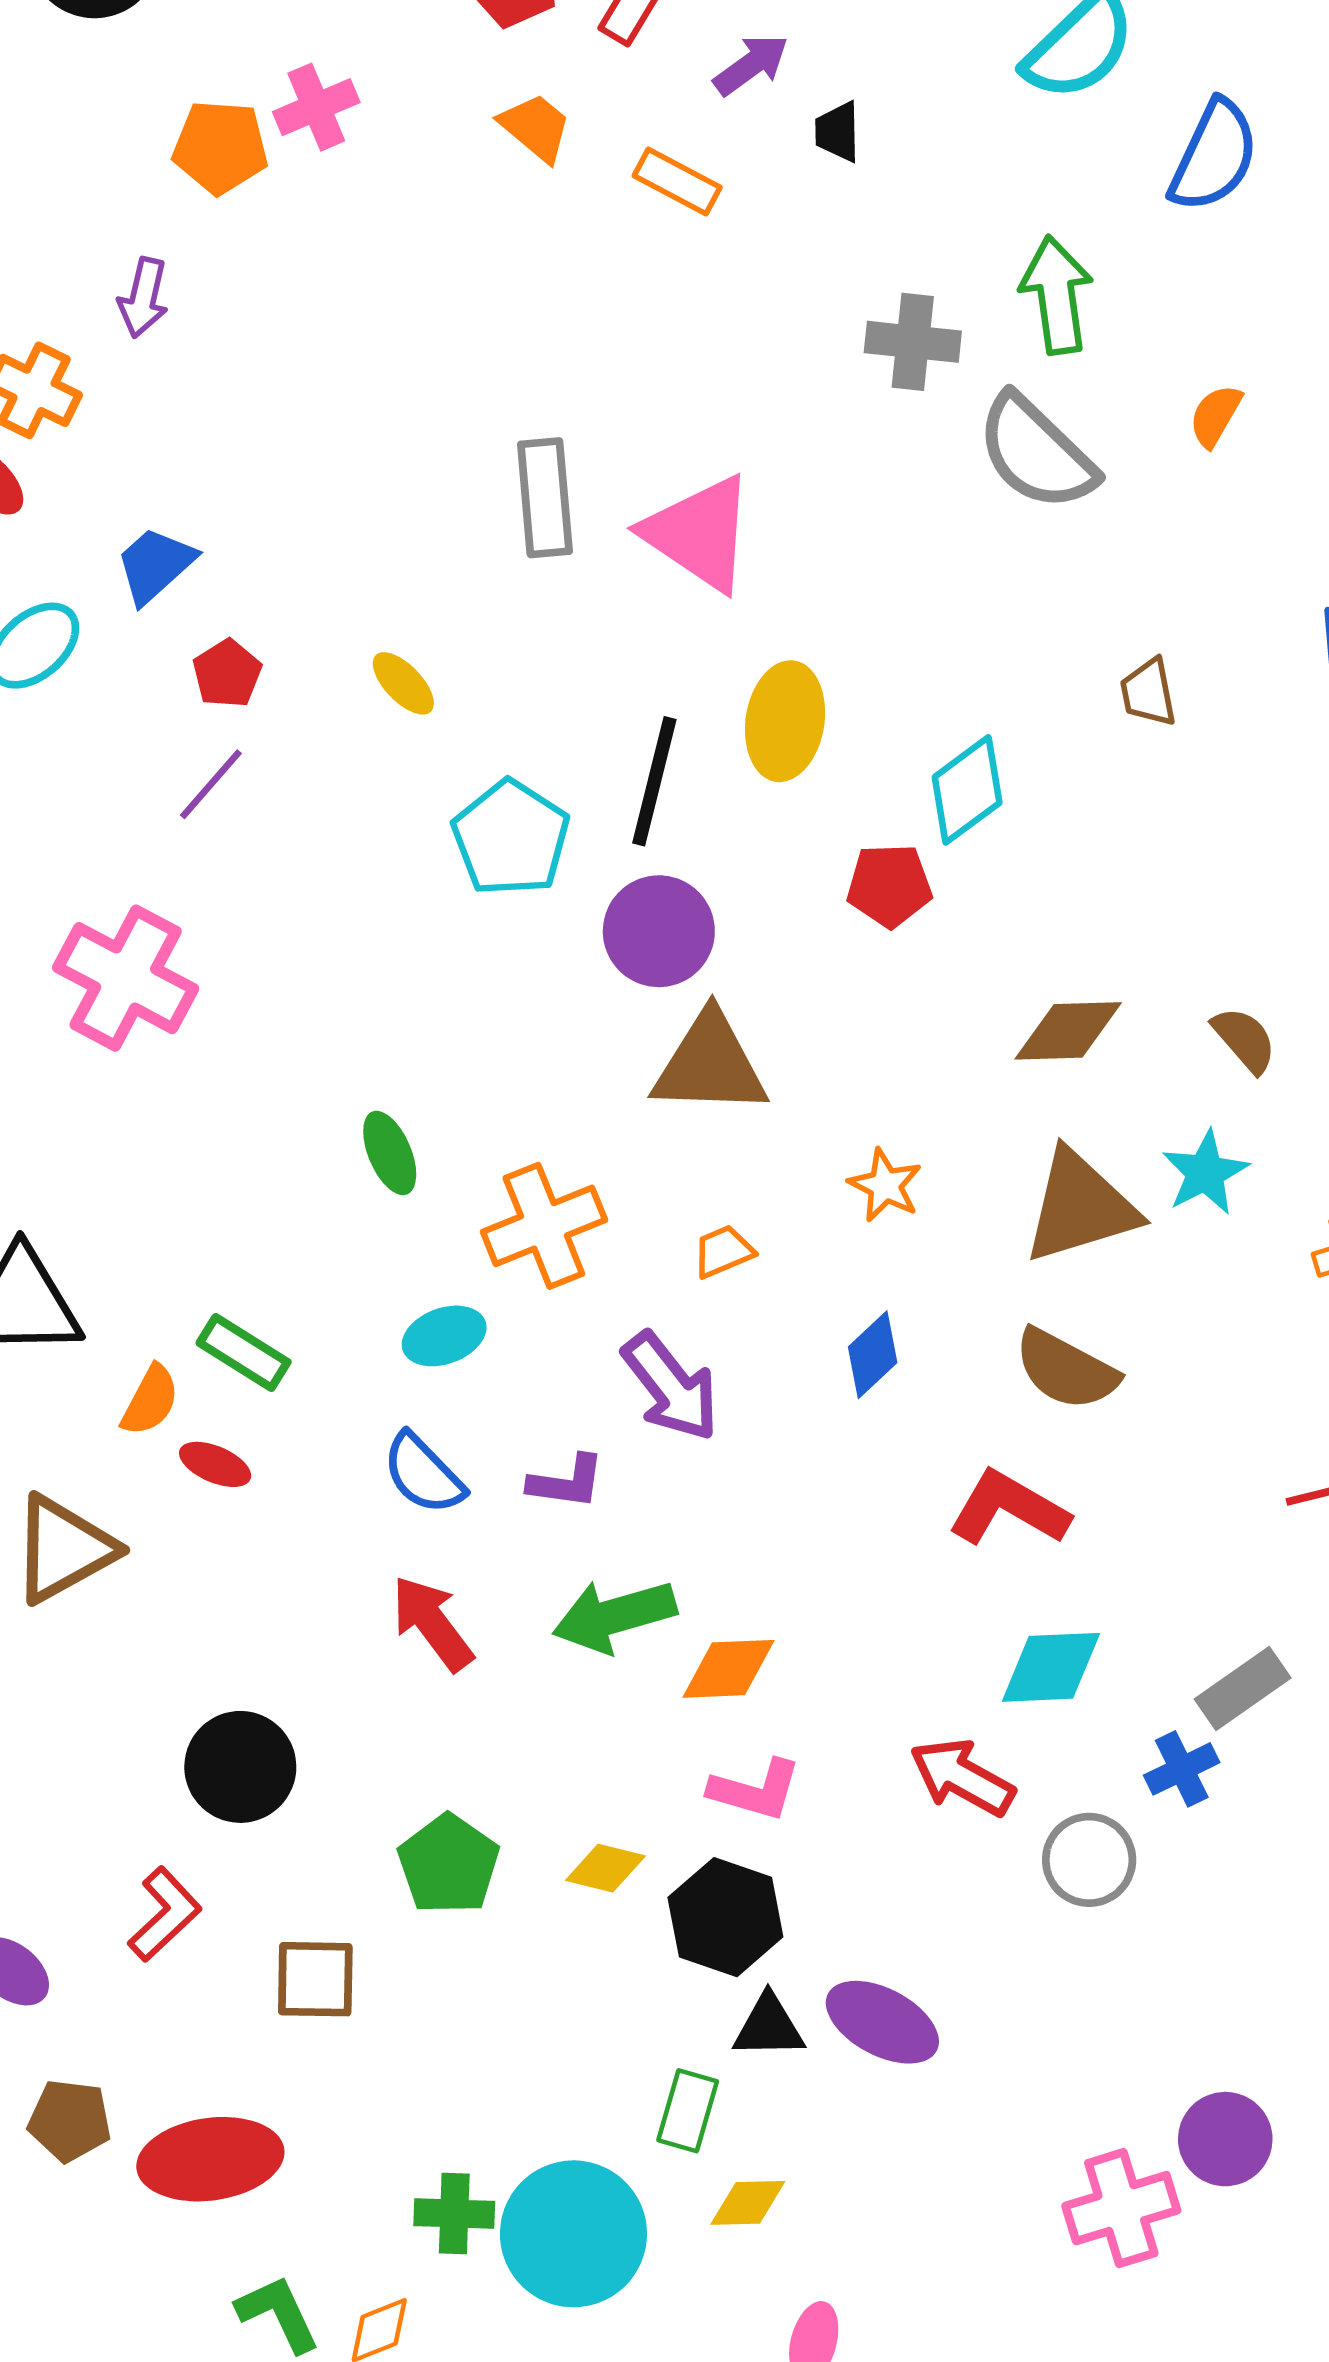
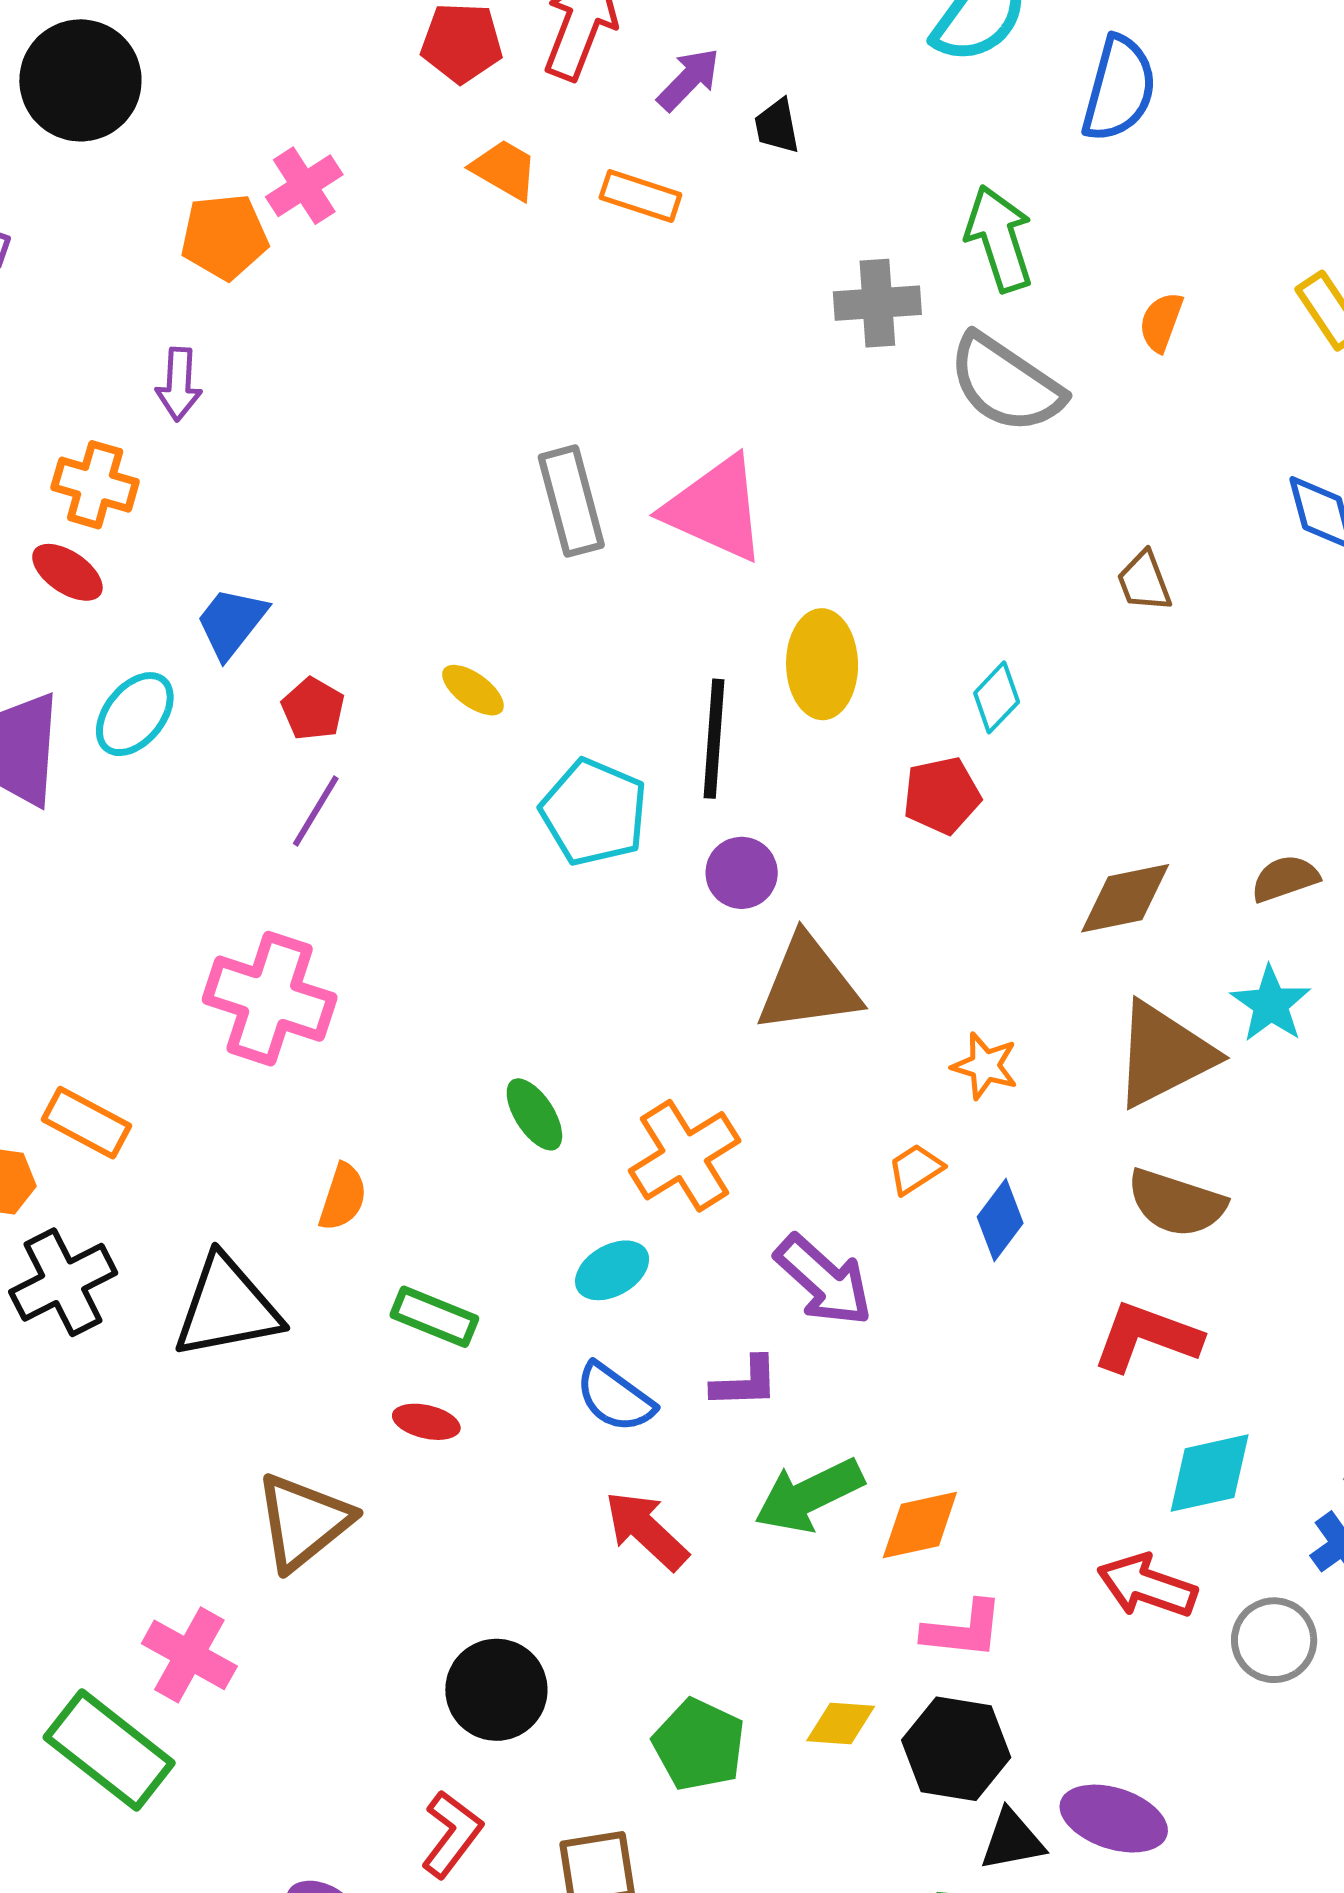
cyan diamond: (967, 790) -> (997, 697), size x0.7
purple circle: (659, 931) -> (742, 873), size x0.7
brown semicircle: (1244, 1040) -> (1285, 878), turned -58
orange trapezoid: (723, 1251) -> (916, 1169), moved
orange semicircle: (150, 1400) -> (343, 1197), moved

